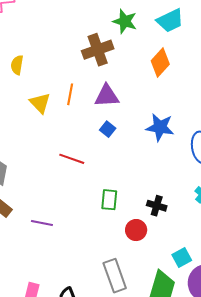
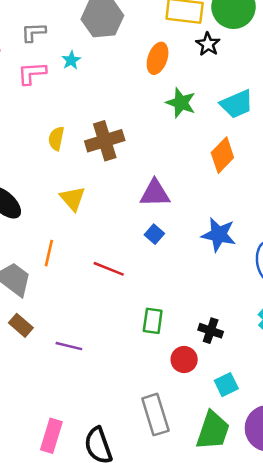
brown cross: (98, 50) -> (105, 141), moved
yellow semicircle: (17, 65) -> (56, 139), moved
orange line: (70, 94) -> (49, 253), moved
cyan square: (182, 257) -> (226, 385), moved

